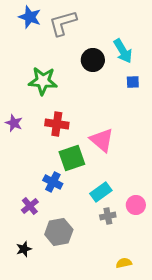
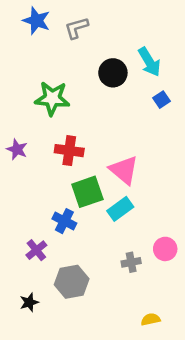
gray L-shape: (63, 23) -> (77, 28), size x0.7
blue square: (133, 82) -> (162, 100), turned -32
cyan rectangle: (101, 192) -> (120, 209), moved

